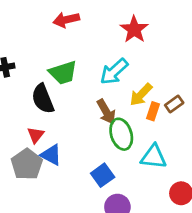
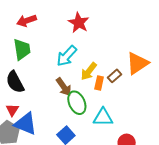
green trapezoid: (63, 73) -> (22, 49), moved, turned -75
blue triangle: (51, 155) -> (26, 124), size x1.4

